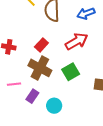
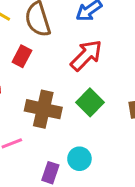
red rectangle: (41, 45) -> (22, 56), moved
purple rectangle: (32, 96) -> (50, 173), moved

